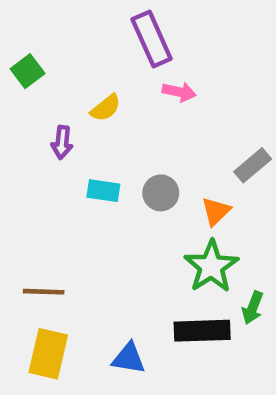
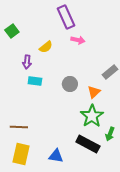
cyan rectangle: (103, 191) -> (35, 81), moved
black rectangle: (202, 331) -> (88, 144), turned 30

